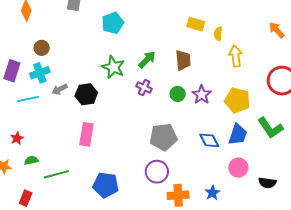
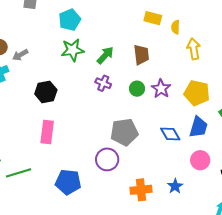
green star: (113, 67) -> (72, 50), moved, turned -30
gray arrow: (60, 89) -> (20, 55), moved
purple circle: (157, 172) -> (107, 159), moved

